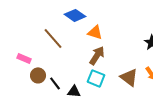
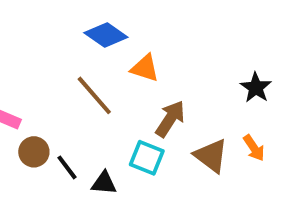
brown line: (53, 38) -> (94, 95), moved
brown arrow: (97, 55) -> (170, 119), moved

